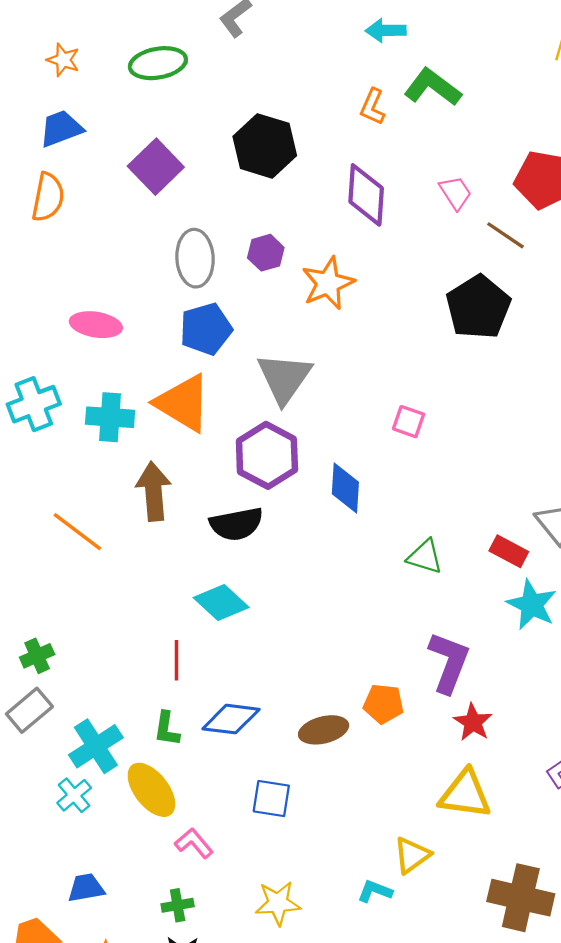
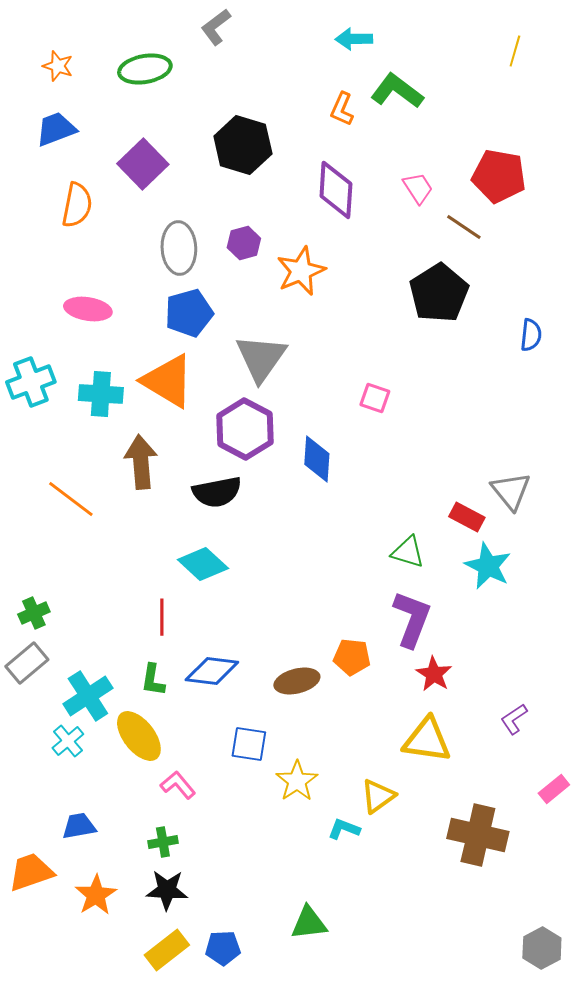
orange semicircle: (48, 197) -> (77, 205), moved
green triangle: (425, 557) -> (408, 552), moved
yellow star: (278, 903) -> (297, 781), moved, turned -30

